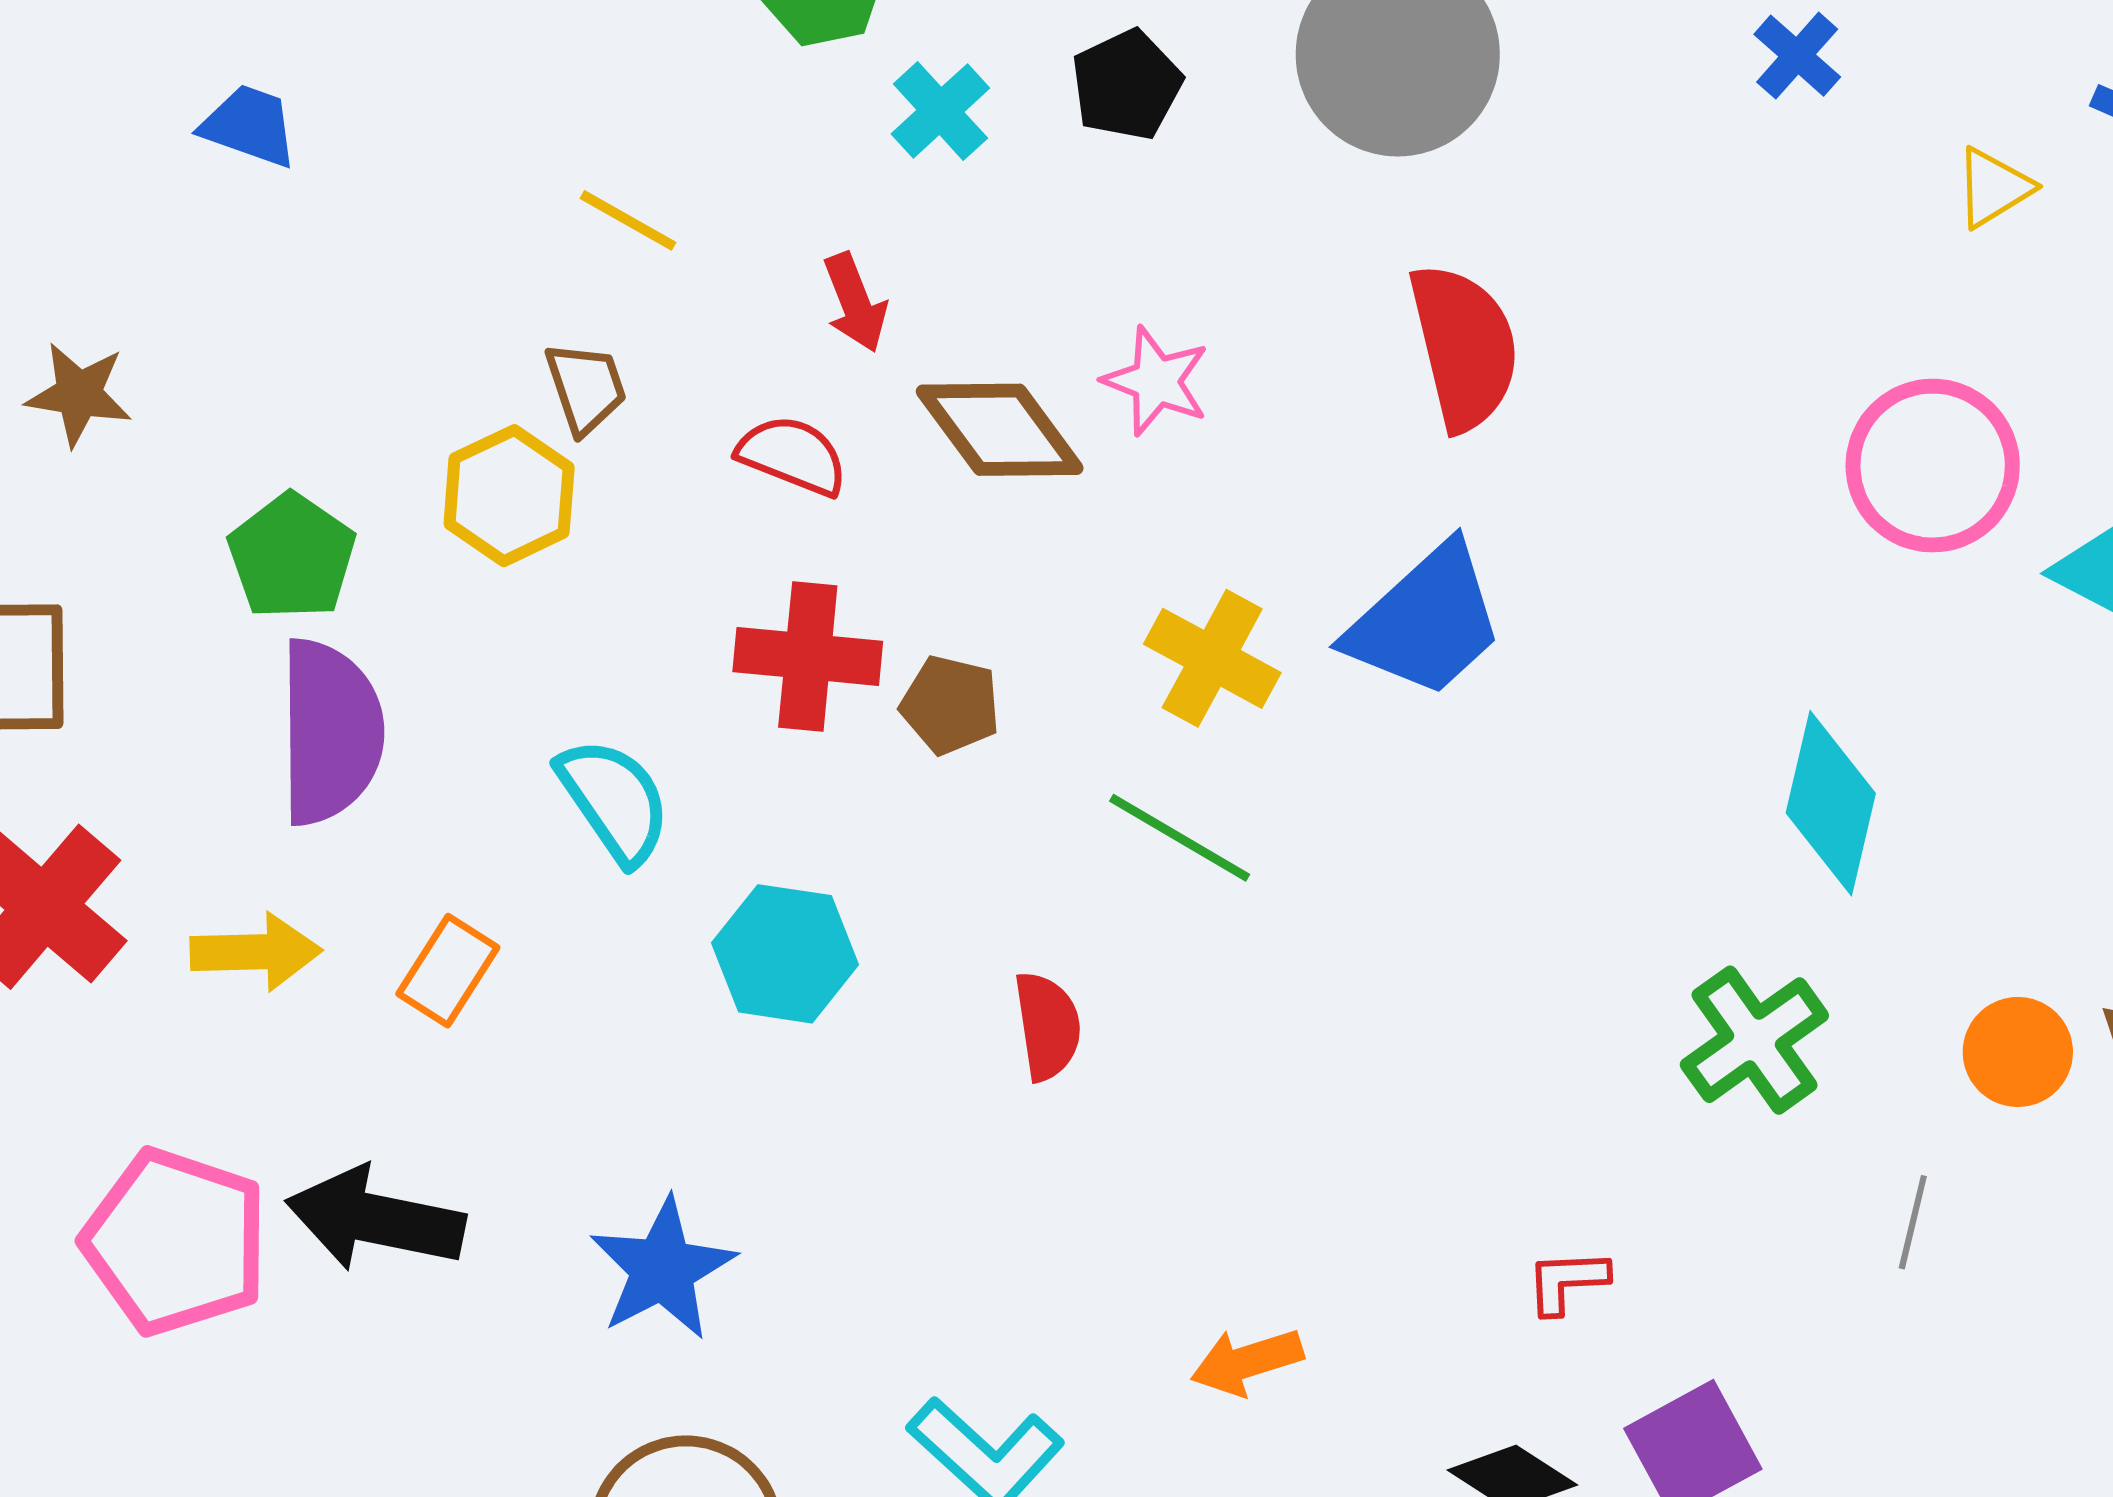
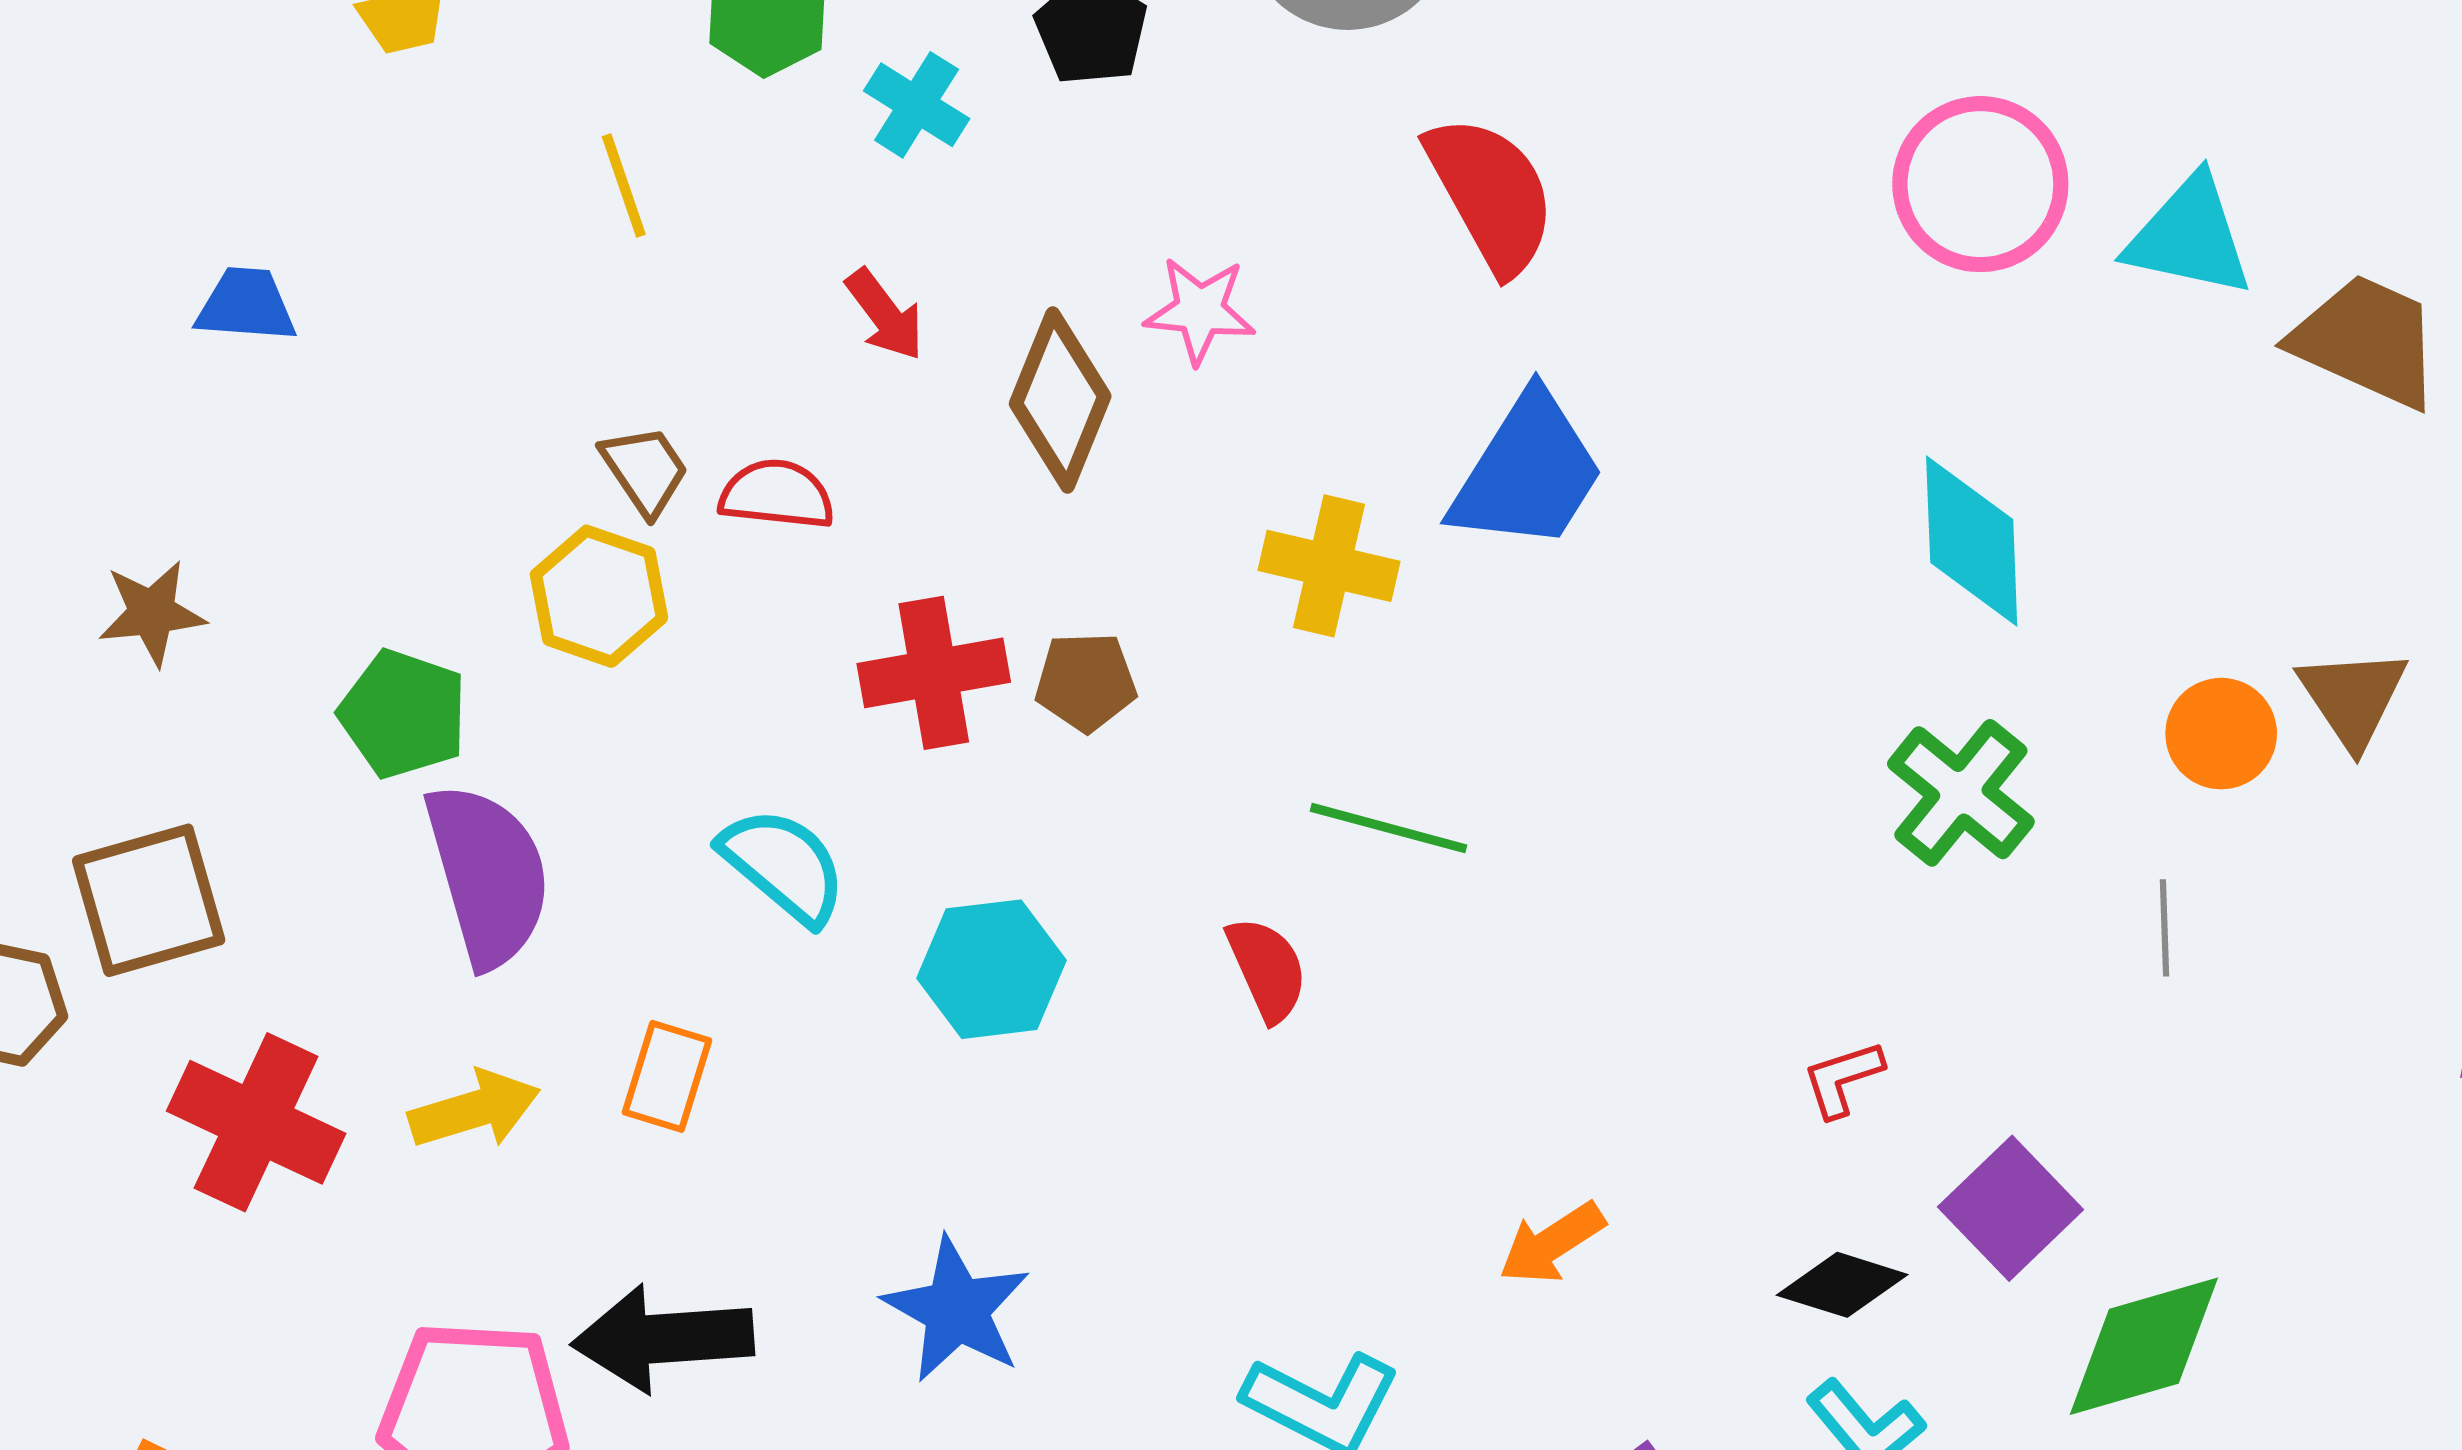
yellow line: (628, 220) -> (624, 185), moved, turned 57
brown diamond: (1000, 430) -> (1060, 400), turned 74
red semicircle: (792, 455) -> (777, 495), moved
green line: (1180, 838) -> (1388, 828), moved

